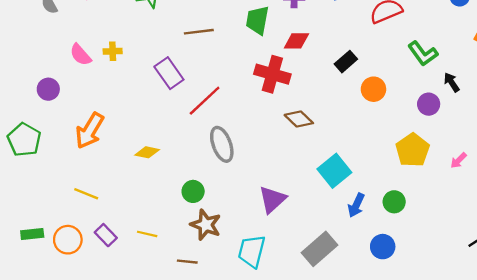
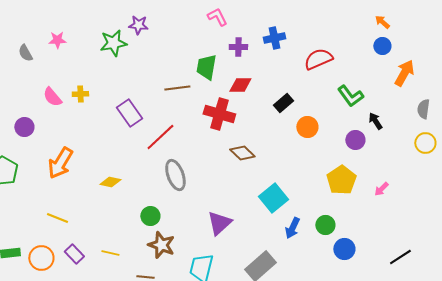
brown line: (199, 32) -> (177, 88), moved
blue circle: (383, 247) -> (344, 249), moved

